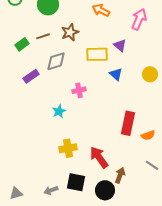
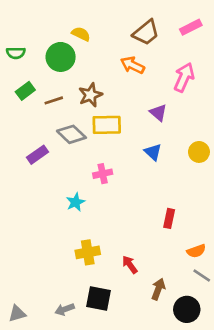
green rectangle: (22, 44) -> (25, 91), moved
yellow rectangle: (97, 54) -> (107, 125), moved
gray diamond: (56, 61) -> (71, 134), turned 60
red rectangle: (128, 123) -> (169, 218), size x0.6
orange semicircle: (148, 135) -> (196, 251), moved
red arrow: (99, 157) -> (130, 265), size x0.6
black circle: (105, 190) -> (187, 309), moved

